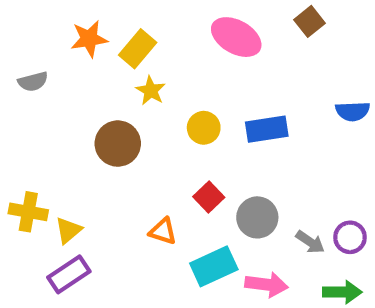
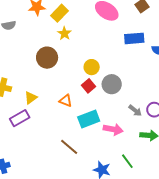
yellow circle: (204, 128) -> (92, 67), moved
blue rectangle: (267, 129) -> (134, 38), moved
gray circle: (257, 217) -> (112, 84), moved
yellow triangle: (68, 230) -> (31, 98), moved

